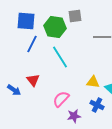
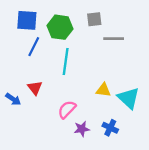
gray square: (75, 16) -> (94, 19), moved
cyan line: (60, 57) -> (66, 61), turned 40
blue cross: (97, 105) -> (110, 128), moved

